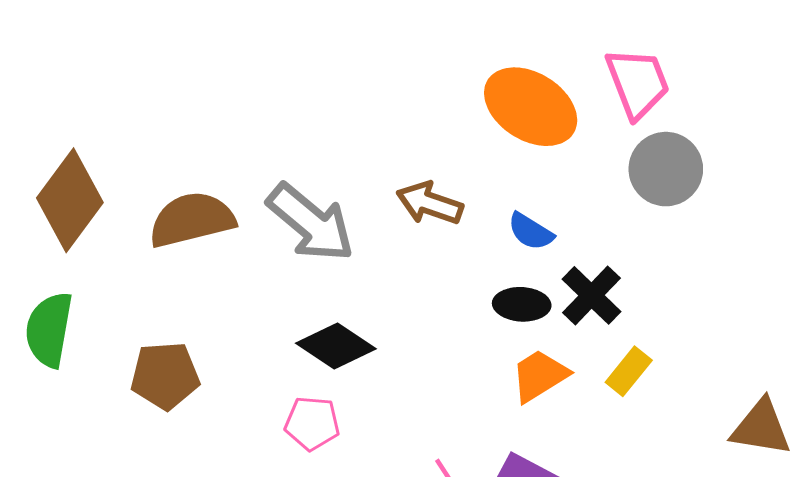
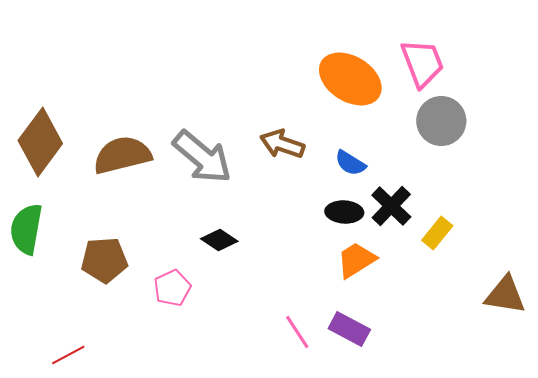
black diamond: (336, 346) -> (219, 240), size x0.7
yellow rectangle: (629, 371) -> (437, 233), moved
pink pentagon: (312, 423) -> (172, 288), moved, turned -30

